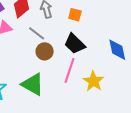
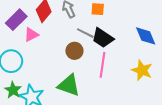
gray line: (37, 33) -> (85, 33), moved
yellow star: (93, 81) -> (142, 70), moved

